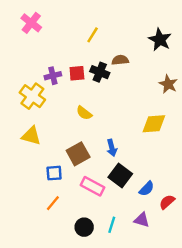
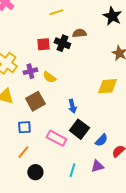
yellow line: (93, 35) -> (56, 12), turned 40
purple cross: (53, 76) -> (30, 71), moved
brown square: (78, 154) -> (35, 101), moved
purple triangle: (142, 220) -> (97, 166), turned -32
black circle: (84, 227) -> (35, 172), moved

